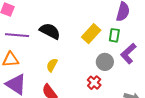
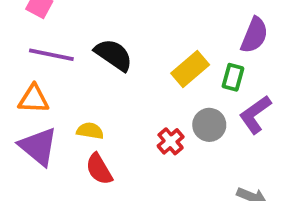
yellow semicircle: (52, 65) -> (90, 131), moved, turned 64
red cross: (94, 83) -> (171, 141), moved

